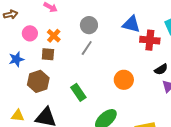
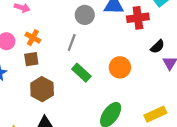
gray circle: (89, 25) -> (85, 15), moved
brown hexagon: (38, 81) -> (42, 89), moved
green rectangle: (78, 92) -> (81, 73), moved

